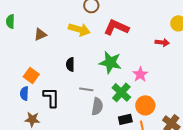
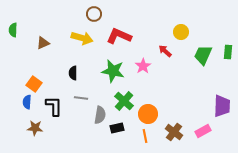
red arrow: (162, 42) -> (165, 51), turned -144
pink star: (140, 74) -> (143, 66), moved
gray line: (86, 89) -> (81, 98), moved
black rectangle: (125, 119) -> (117, 128), moved

